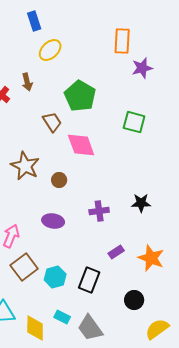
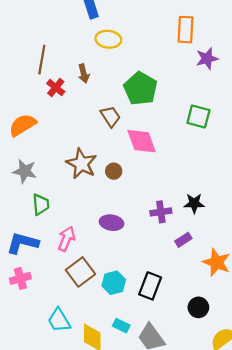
yellow ellipse: (50, 50) -> (108, 39), turned 50
brown circle: (59, 180) -> (114, 171), moved
black star: (141, 203) -> (194, 203), moved
purple rectangle: (116, 252) -> (183, 240), moved

